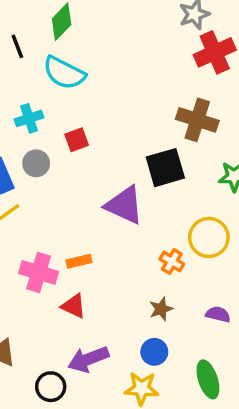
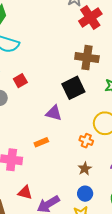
purple triangle: (124, 205) -> (54, 113), size x0.7
orange rectangle: (79, 261) -> (41, 142), moved
red triangle: (74, 306) -> (25, 193), moved

